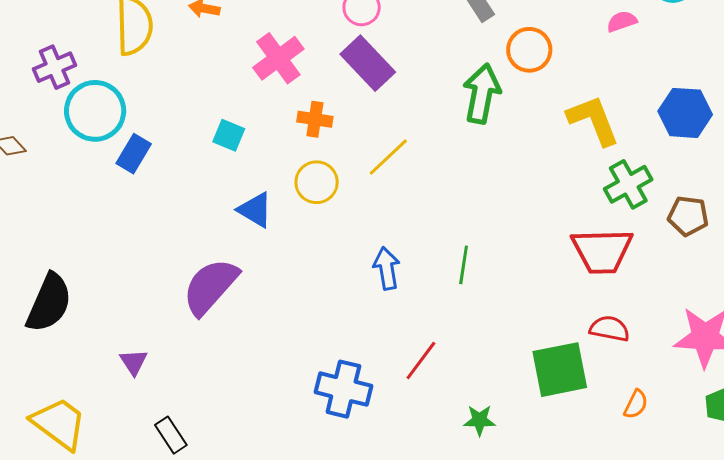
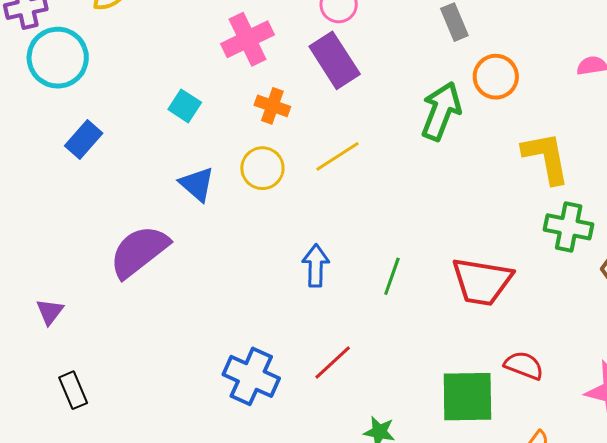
blue rectangle: (134, 154) -> (84, 140), moved
green cross: (628, 184) -> (569, 227), turned 30
red trapezoid: (602, 251) -> (482, 282), moved

